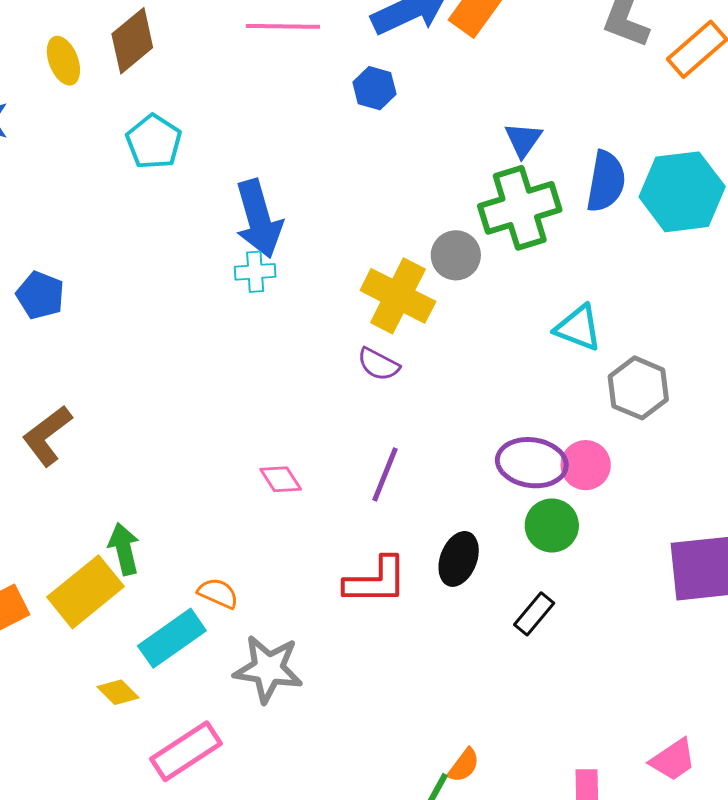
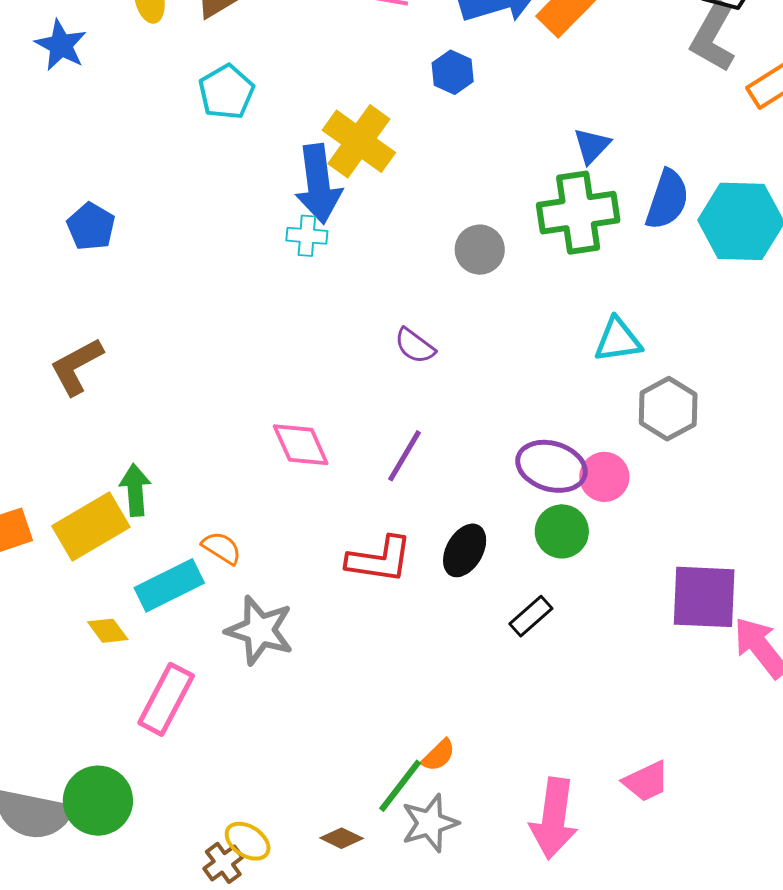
gray circle: (456, 255) -> (480, 250), moved
yellow cross: (398, 296) -> (359, 141), moved
cyan triangle: (578, 328) -> (618, 340), turned -38
pink diamond: (281, 479) -> (301, 445), size x1.4
pink rectangle: (186, 751) -> (166, 699), turned -38

